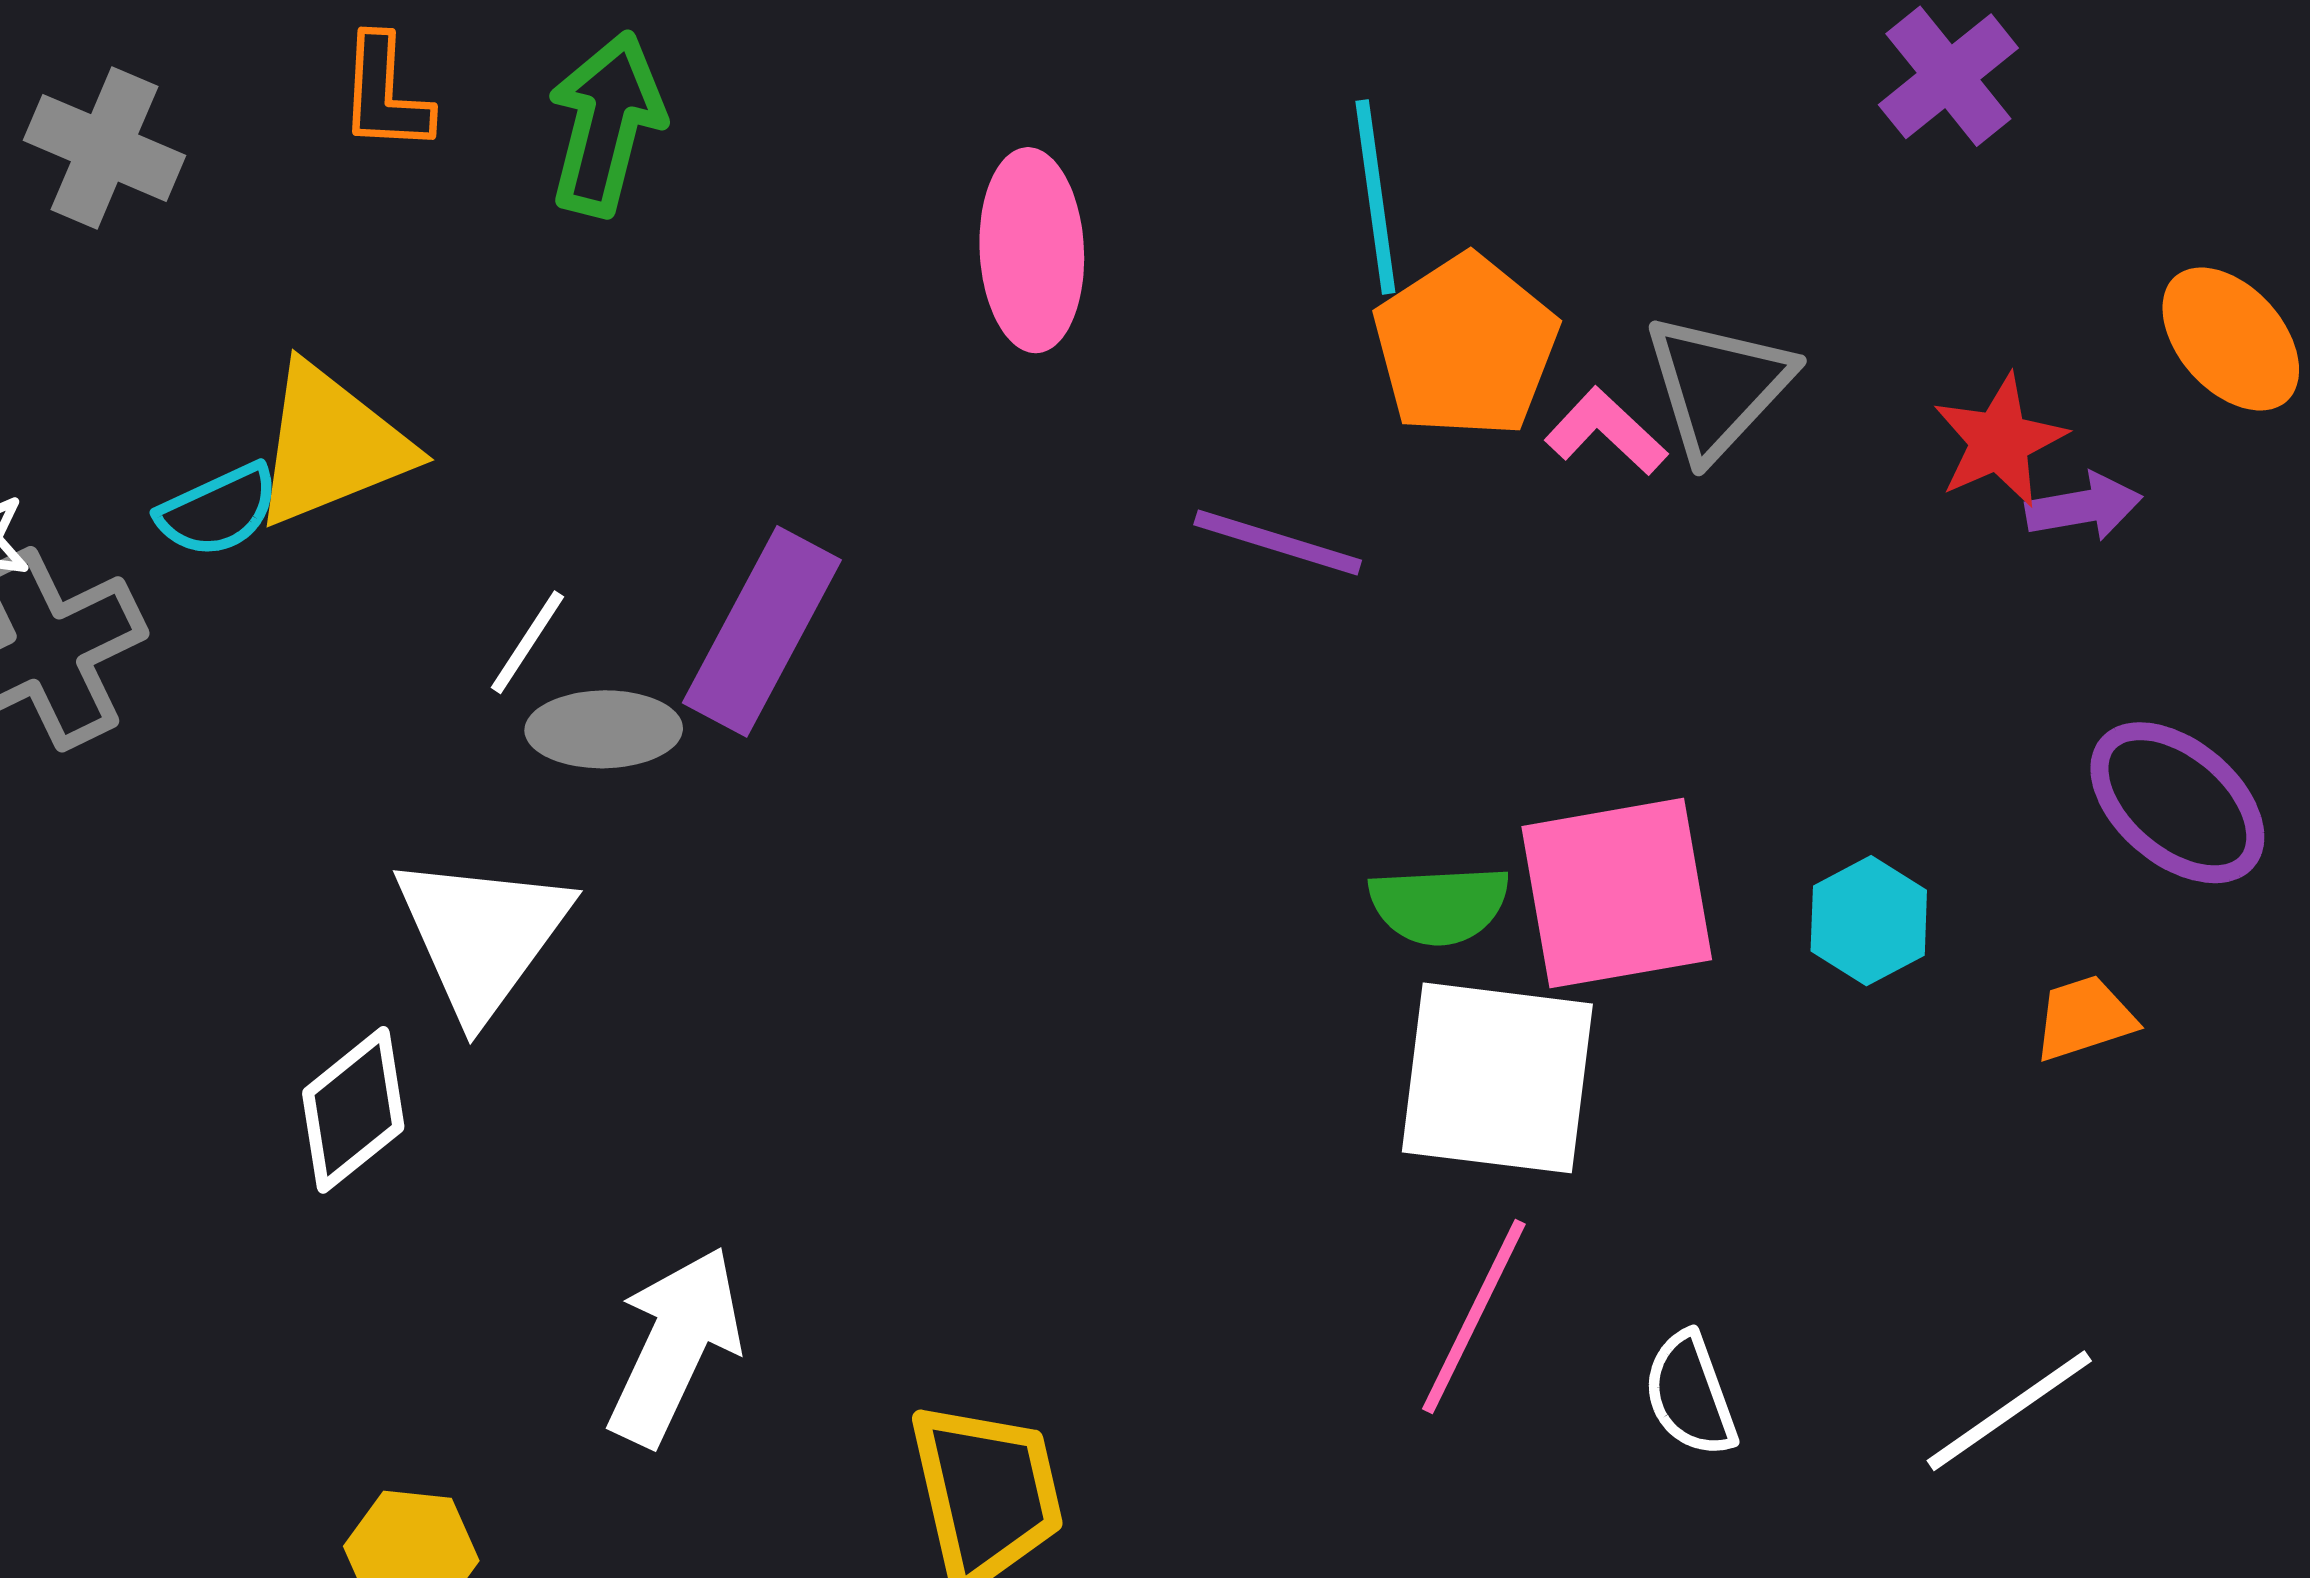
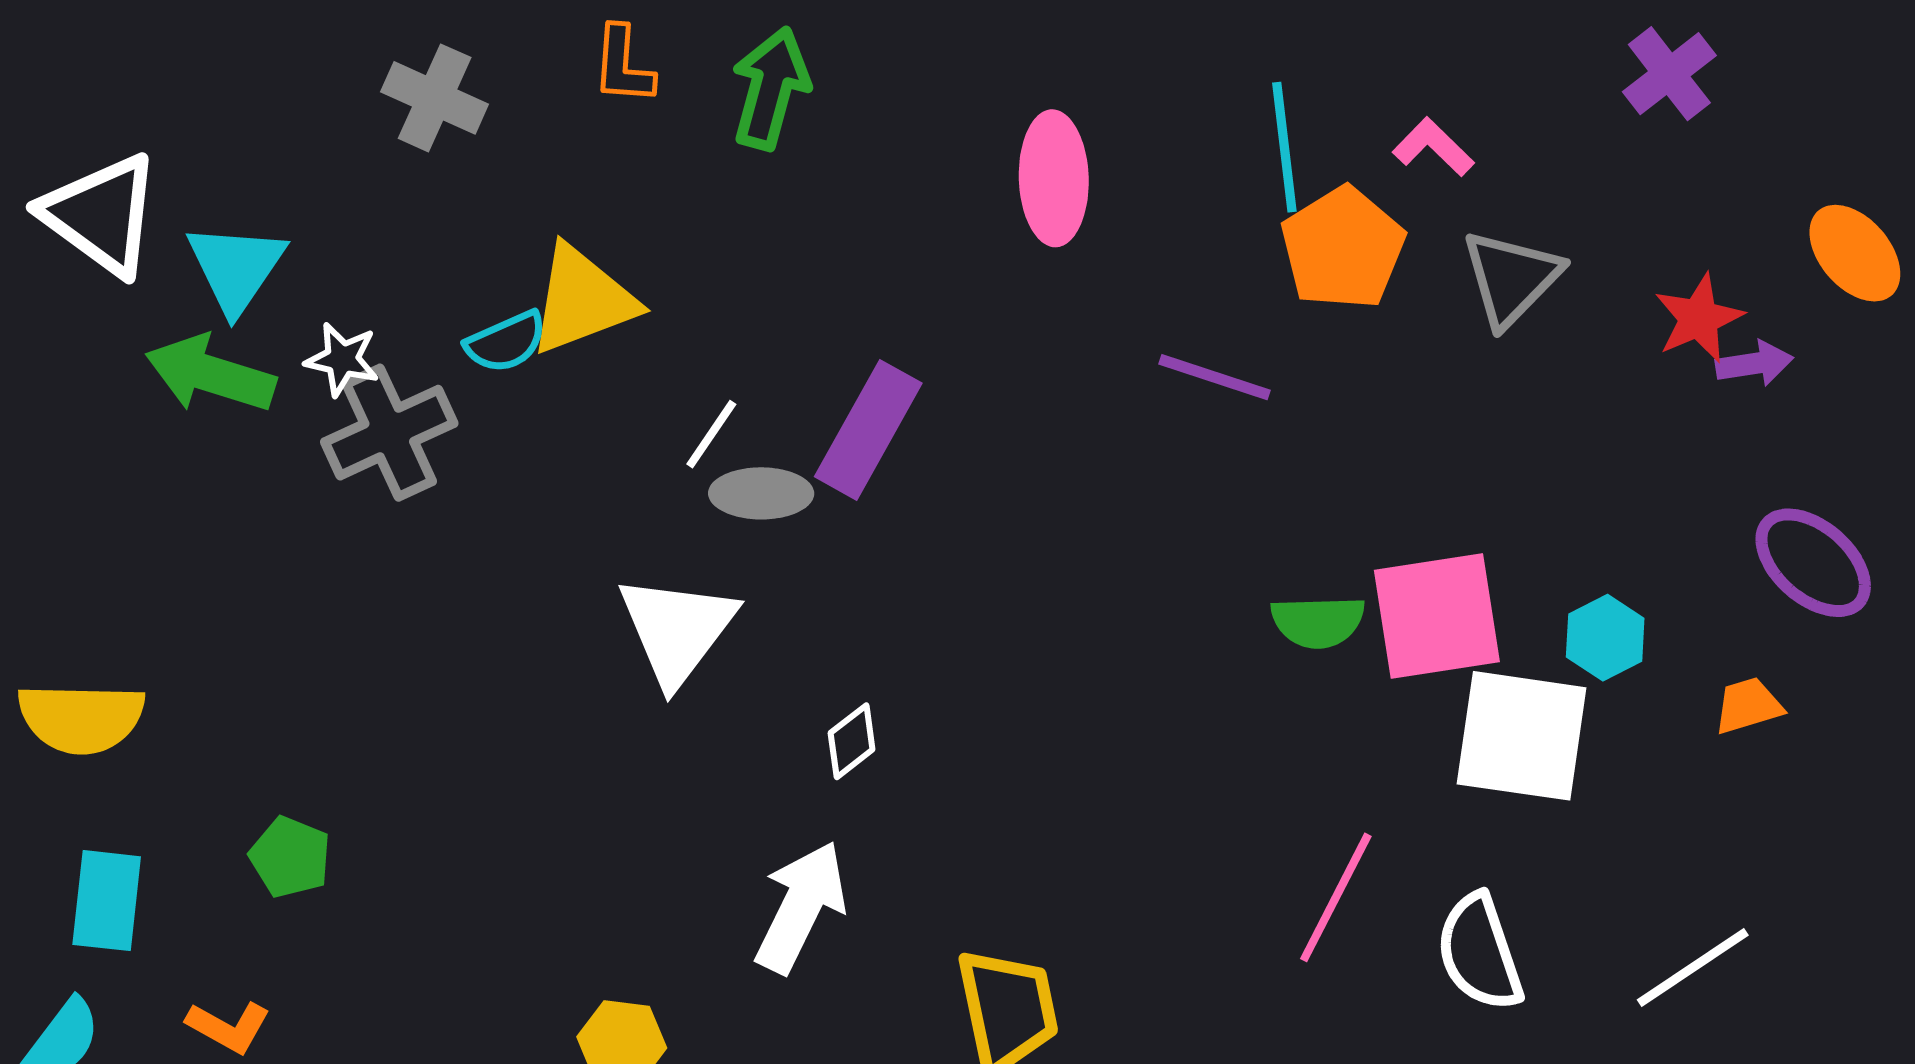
pink L-shape: (1606, 431) -> (1433, 147), moved
white square: (1497, 1078) -> (1522, 736), moved
white diamond: (353, 1110) -> (852, 741), moved, size x0.7
white semicircle: (1690, 1394) -> (1480, 952), size x1.4

